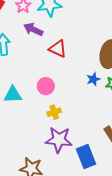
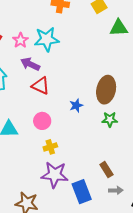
red triangle: (58, 49) -> (41, 86), moved
blue star: (93, 79) -> (76, 105), moved

